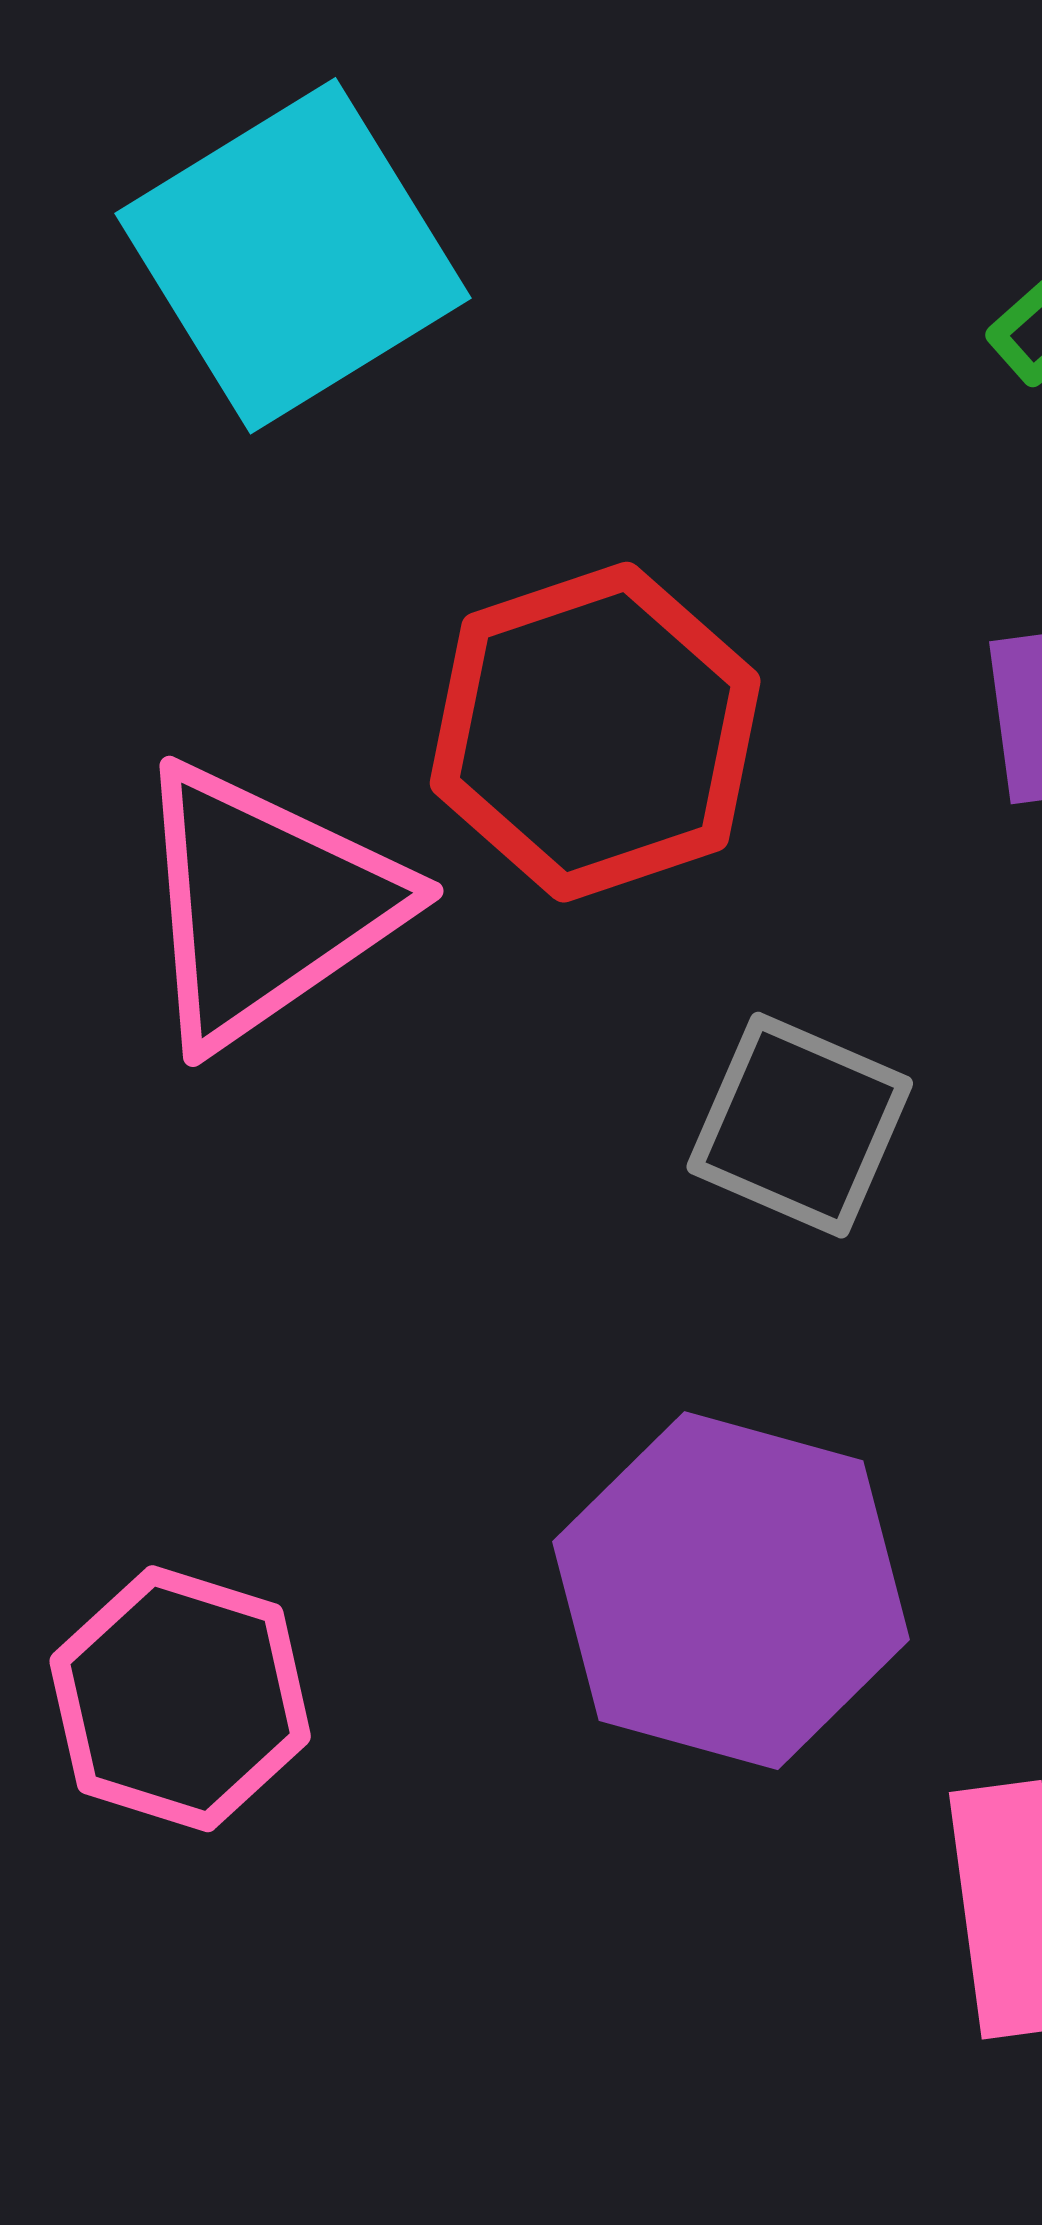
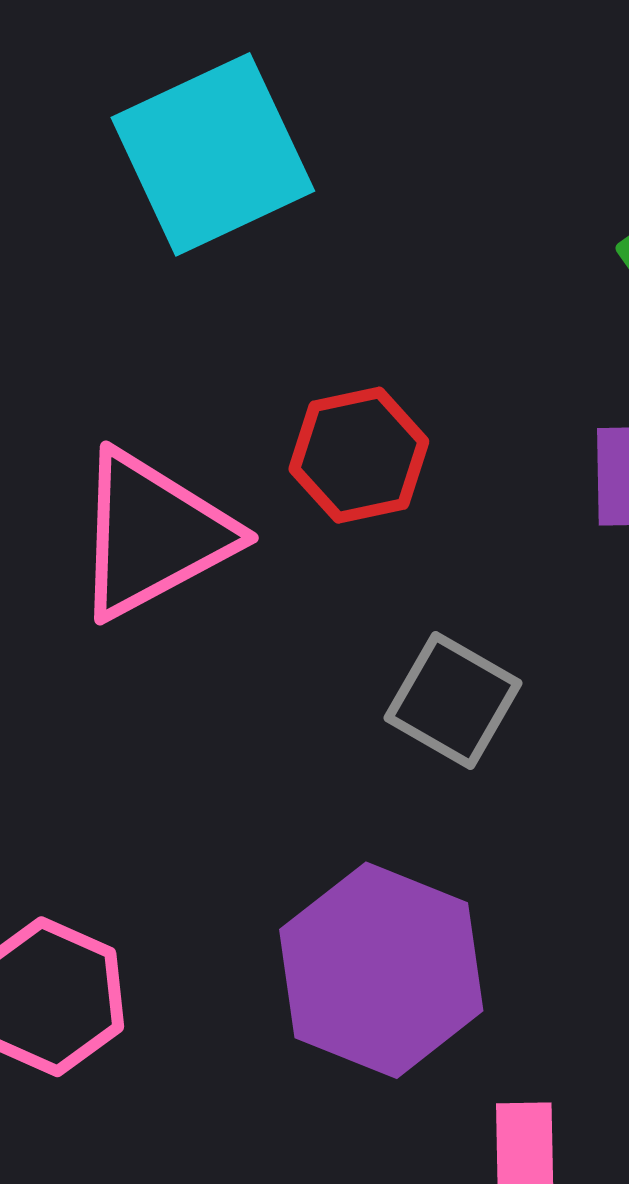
red hexagon: (595, 732) -> (359, 455), size x0.7

